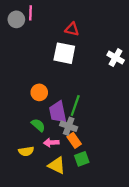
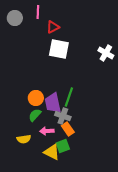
pink line: (31, 13) -> (38, 12), moved
red triangle: (72, 29) -> (53, 27), moved, turned -40
orange circle: (39, 92) -> (36, 98), moved
green semicircle: (38, 125) -> (35, 115), turned -88
green square: (82, 159) -> (63, 146), moved

